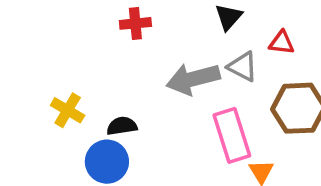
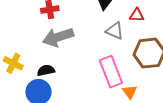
gray arrow: (193, 79) -> (58, 37), moved

